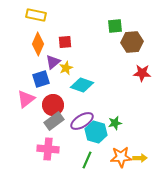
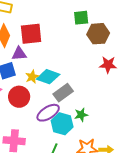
red square: (65, 42) -> (31, 34), size x1.6
purple triangle: (53, 62) -> (19, 54), turned 35
yellow star: (66, 68) -> (32, 77), moved
gray rectangle: (54, 121) -> (63, 93), moved

